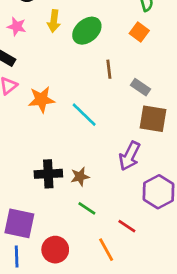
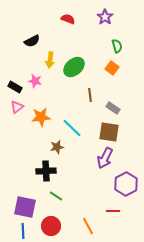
pink star: (17, 26) -> (35, 81), moved
brown square: (153, 119) -> (109, 132), moved
brown star: (80, 177) -> (57, 147), moved
green line: (87, 208) -> (56, 196), moved
red line: (127, 226) -> (113, 211), moved, turned -32

